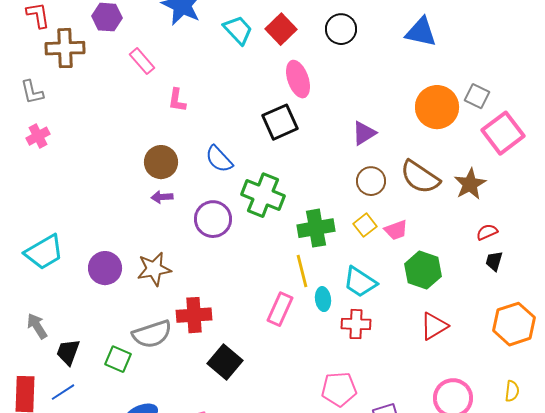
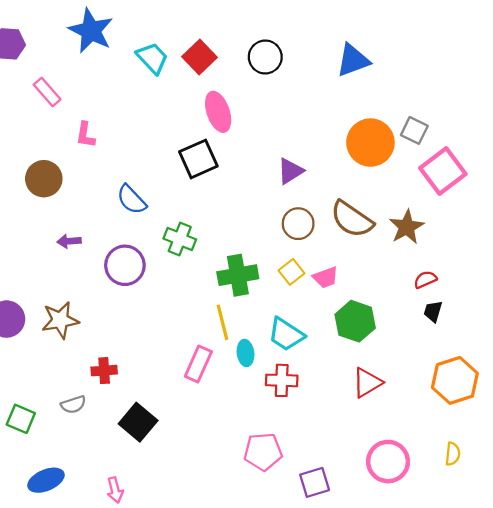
blue triangle: (421, 32) -> (353, 60), turned -32
brown circle: (161, 162) -> (44, 179), moved
green cross: (263, 195) -> (180, 239), size x0.7
red cross: (194, 315) -> (104, 371), size x0.7
gray semicircle: (152, 334) -> (73, 405), moved, size x0.6

